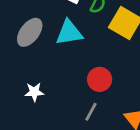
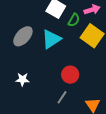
cyan triangle: (69, 33) -> (51, 39), turned -30

